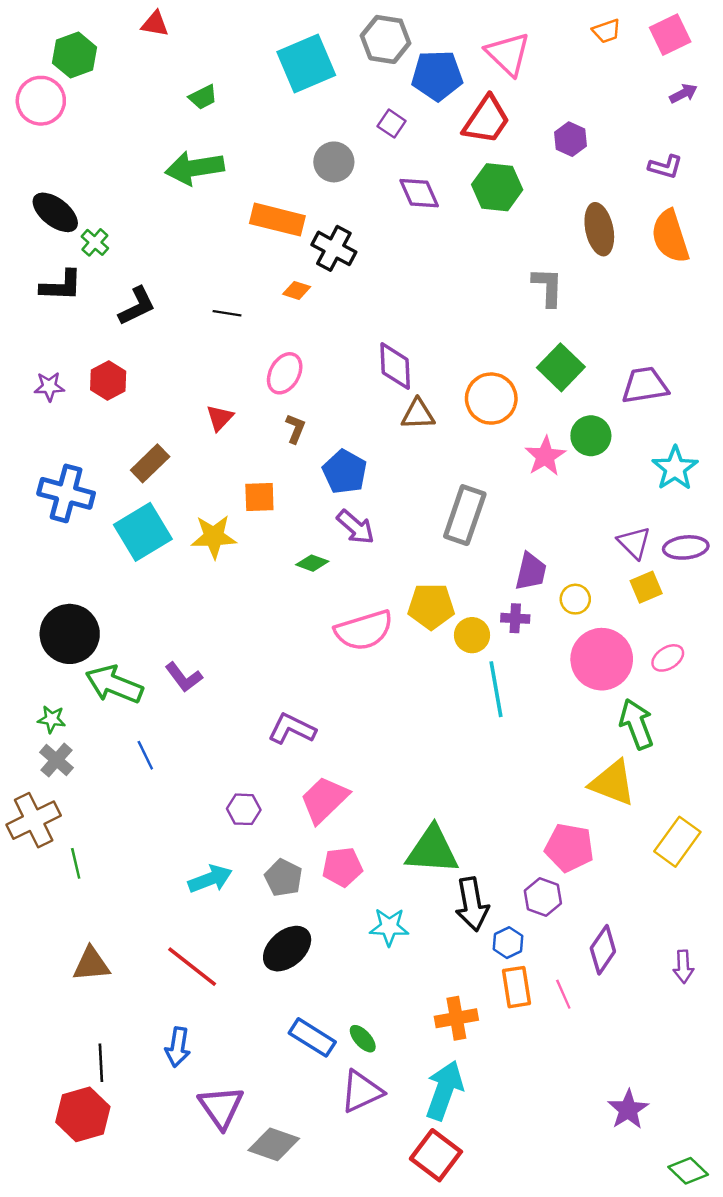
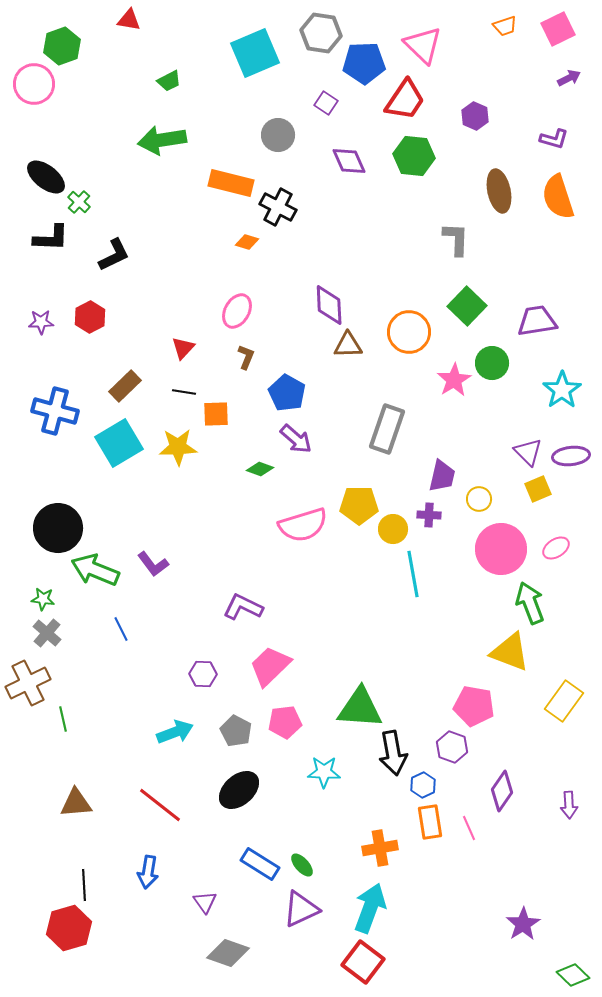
black line: (227, 313) -> (184, 392), moved
purple triangle: (221, 1107) -> (205, 902), moved, size x0.6

